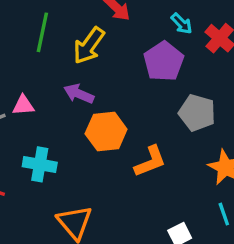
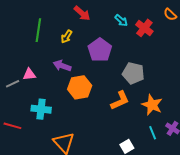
yellow arrow: (89, 46) -> (67, 37), size x0.6
purple pentagon: (164, 61) -> (100, 50), moved
orange L-shape: (150, 161) -> (120, 101), moved

